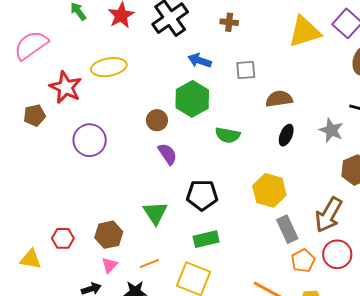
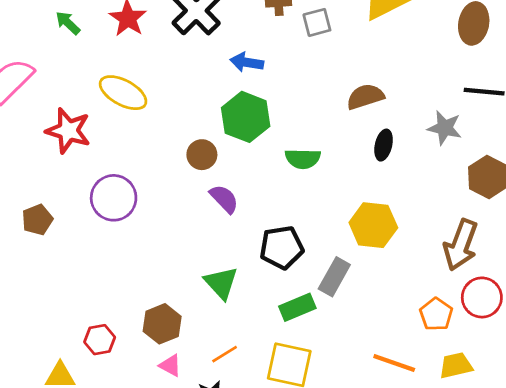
yellow ellipse: (109, 67) -> (123, 93), turned 48
gray square: (246, 70) -> (317, 22), moved
brown pentagon: (34, 115) -> (37, 220), moved
gray rectangle: (287, 229) -> (334, 277), moved, turned 64
pink triangle: (110, 265) -> (170, 366), turned -36

